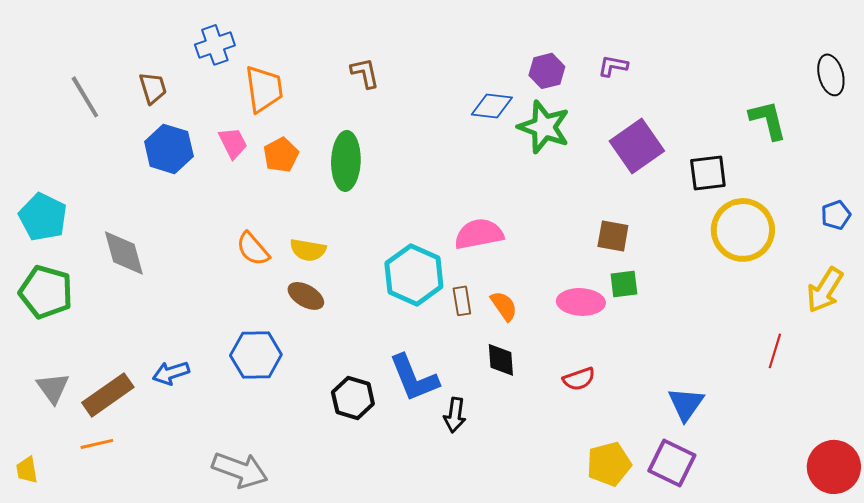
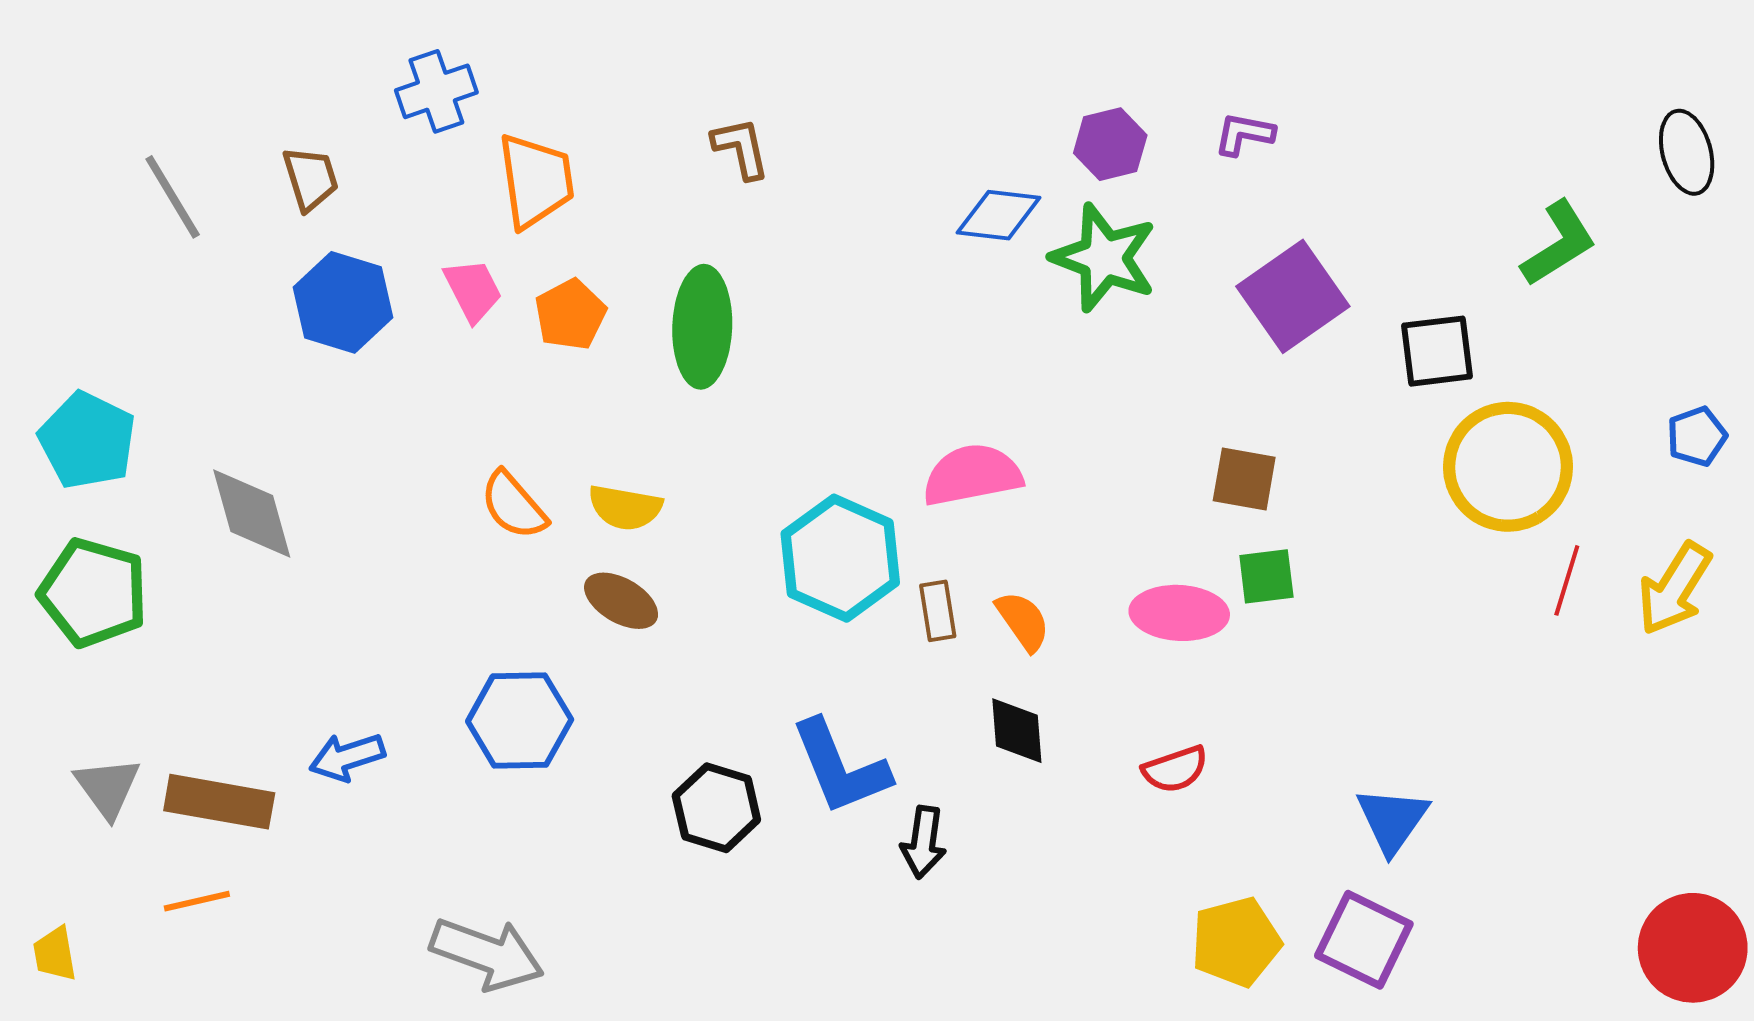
green L-shape: (768, 120) -> (1559, 244), turned 72
red line: (775, 351) -> (1567, 580), moved
brown rectangle: (108, 395) -> (219, 802), turned 45

